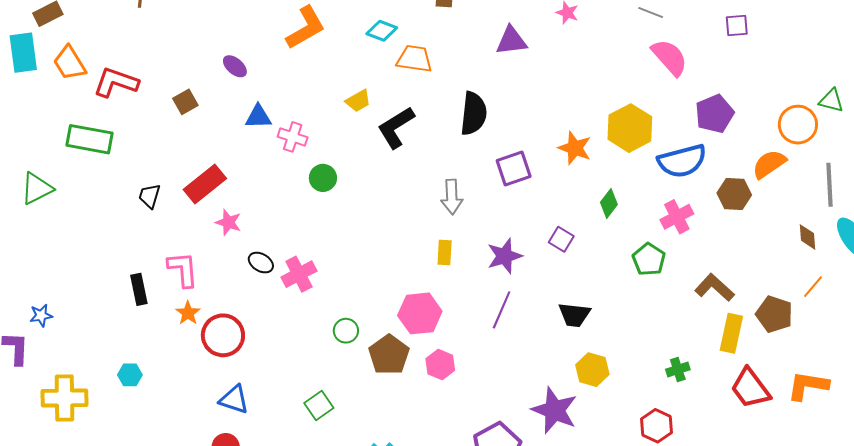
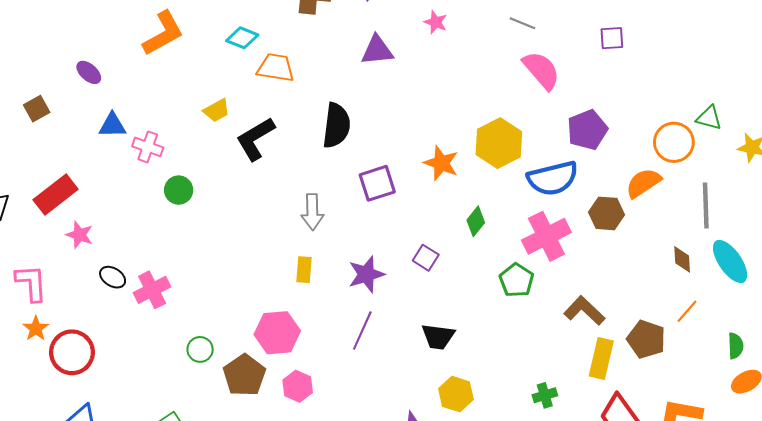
pink cross: (677, 217) -> (546, 236), size x1.4

